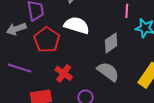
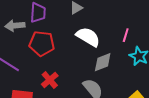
white semicircle: (77, 25) -> (88, 37), moved
red pentagon: (47, 40) -> (42, 43), turned 30

